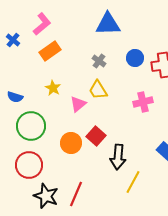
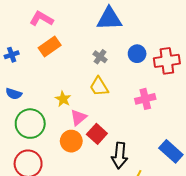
pink L-shape: (42, 24) -> (41, 19), turned -110
blue cross: (13, 40) -> (12, 55), moved, turned 32
yellow star: (53, 88) -> (63, 99), moved
pink triangle: (78, 104) -> (78, 117), moved

